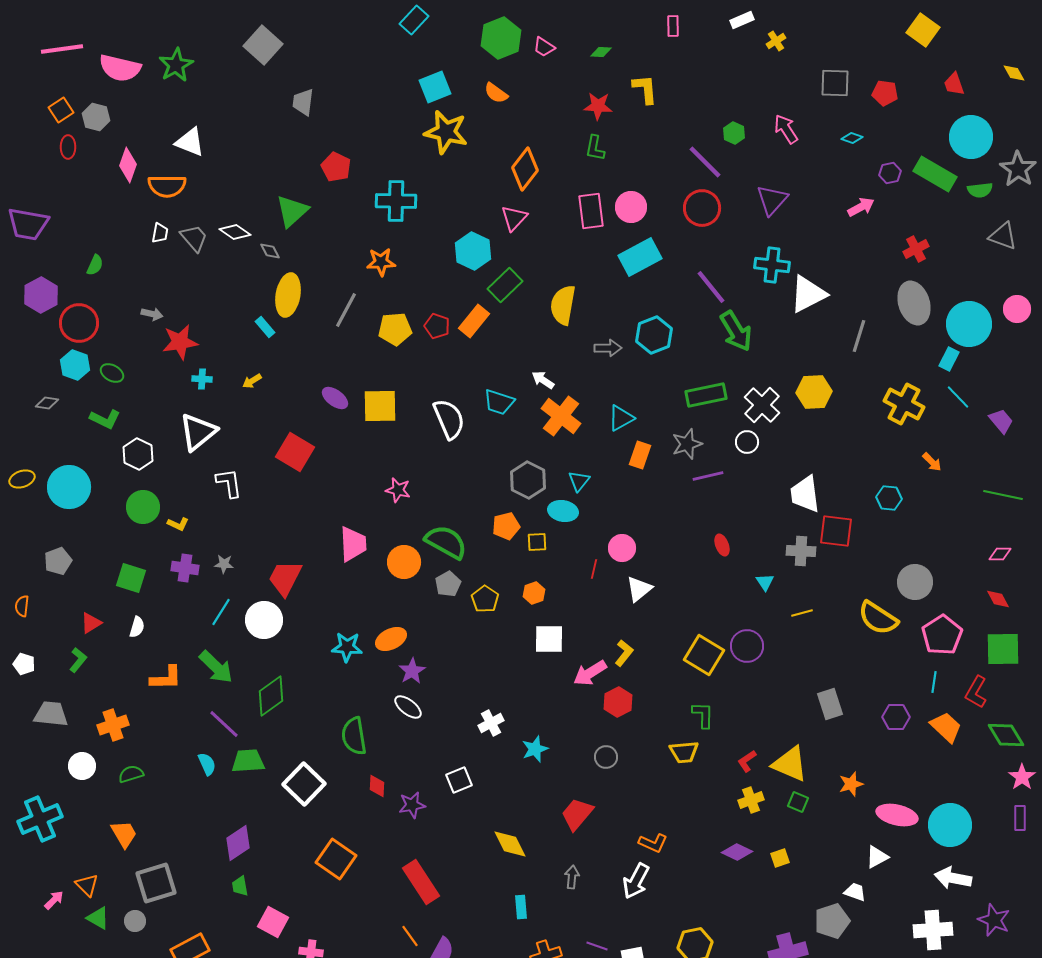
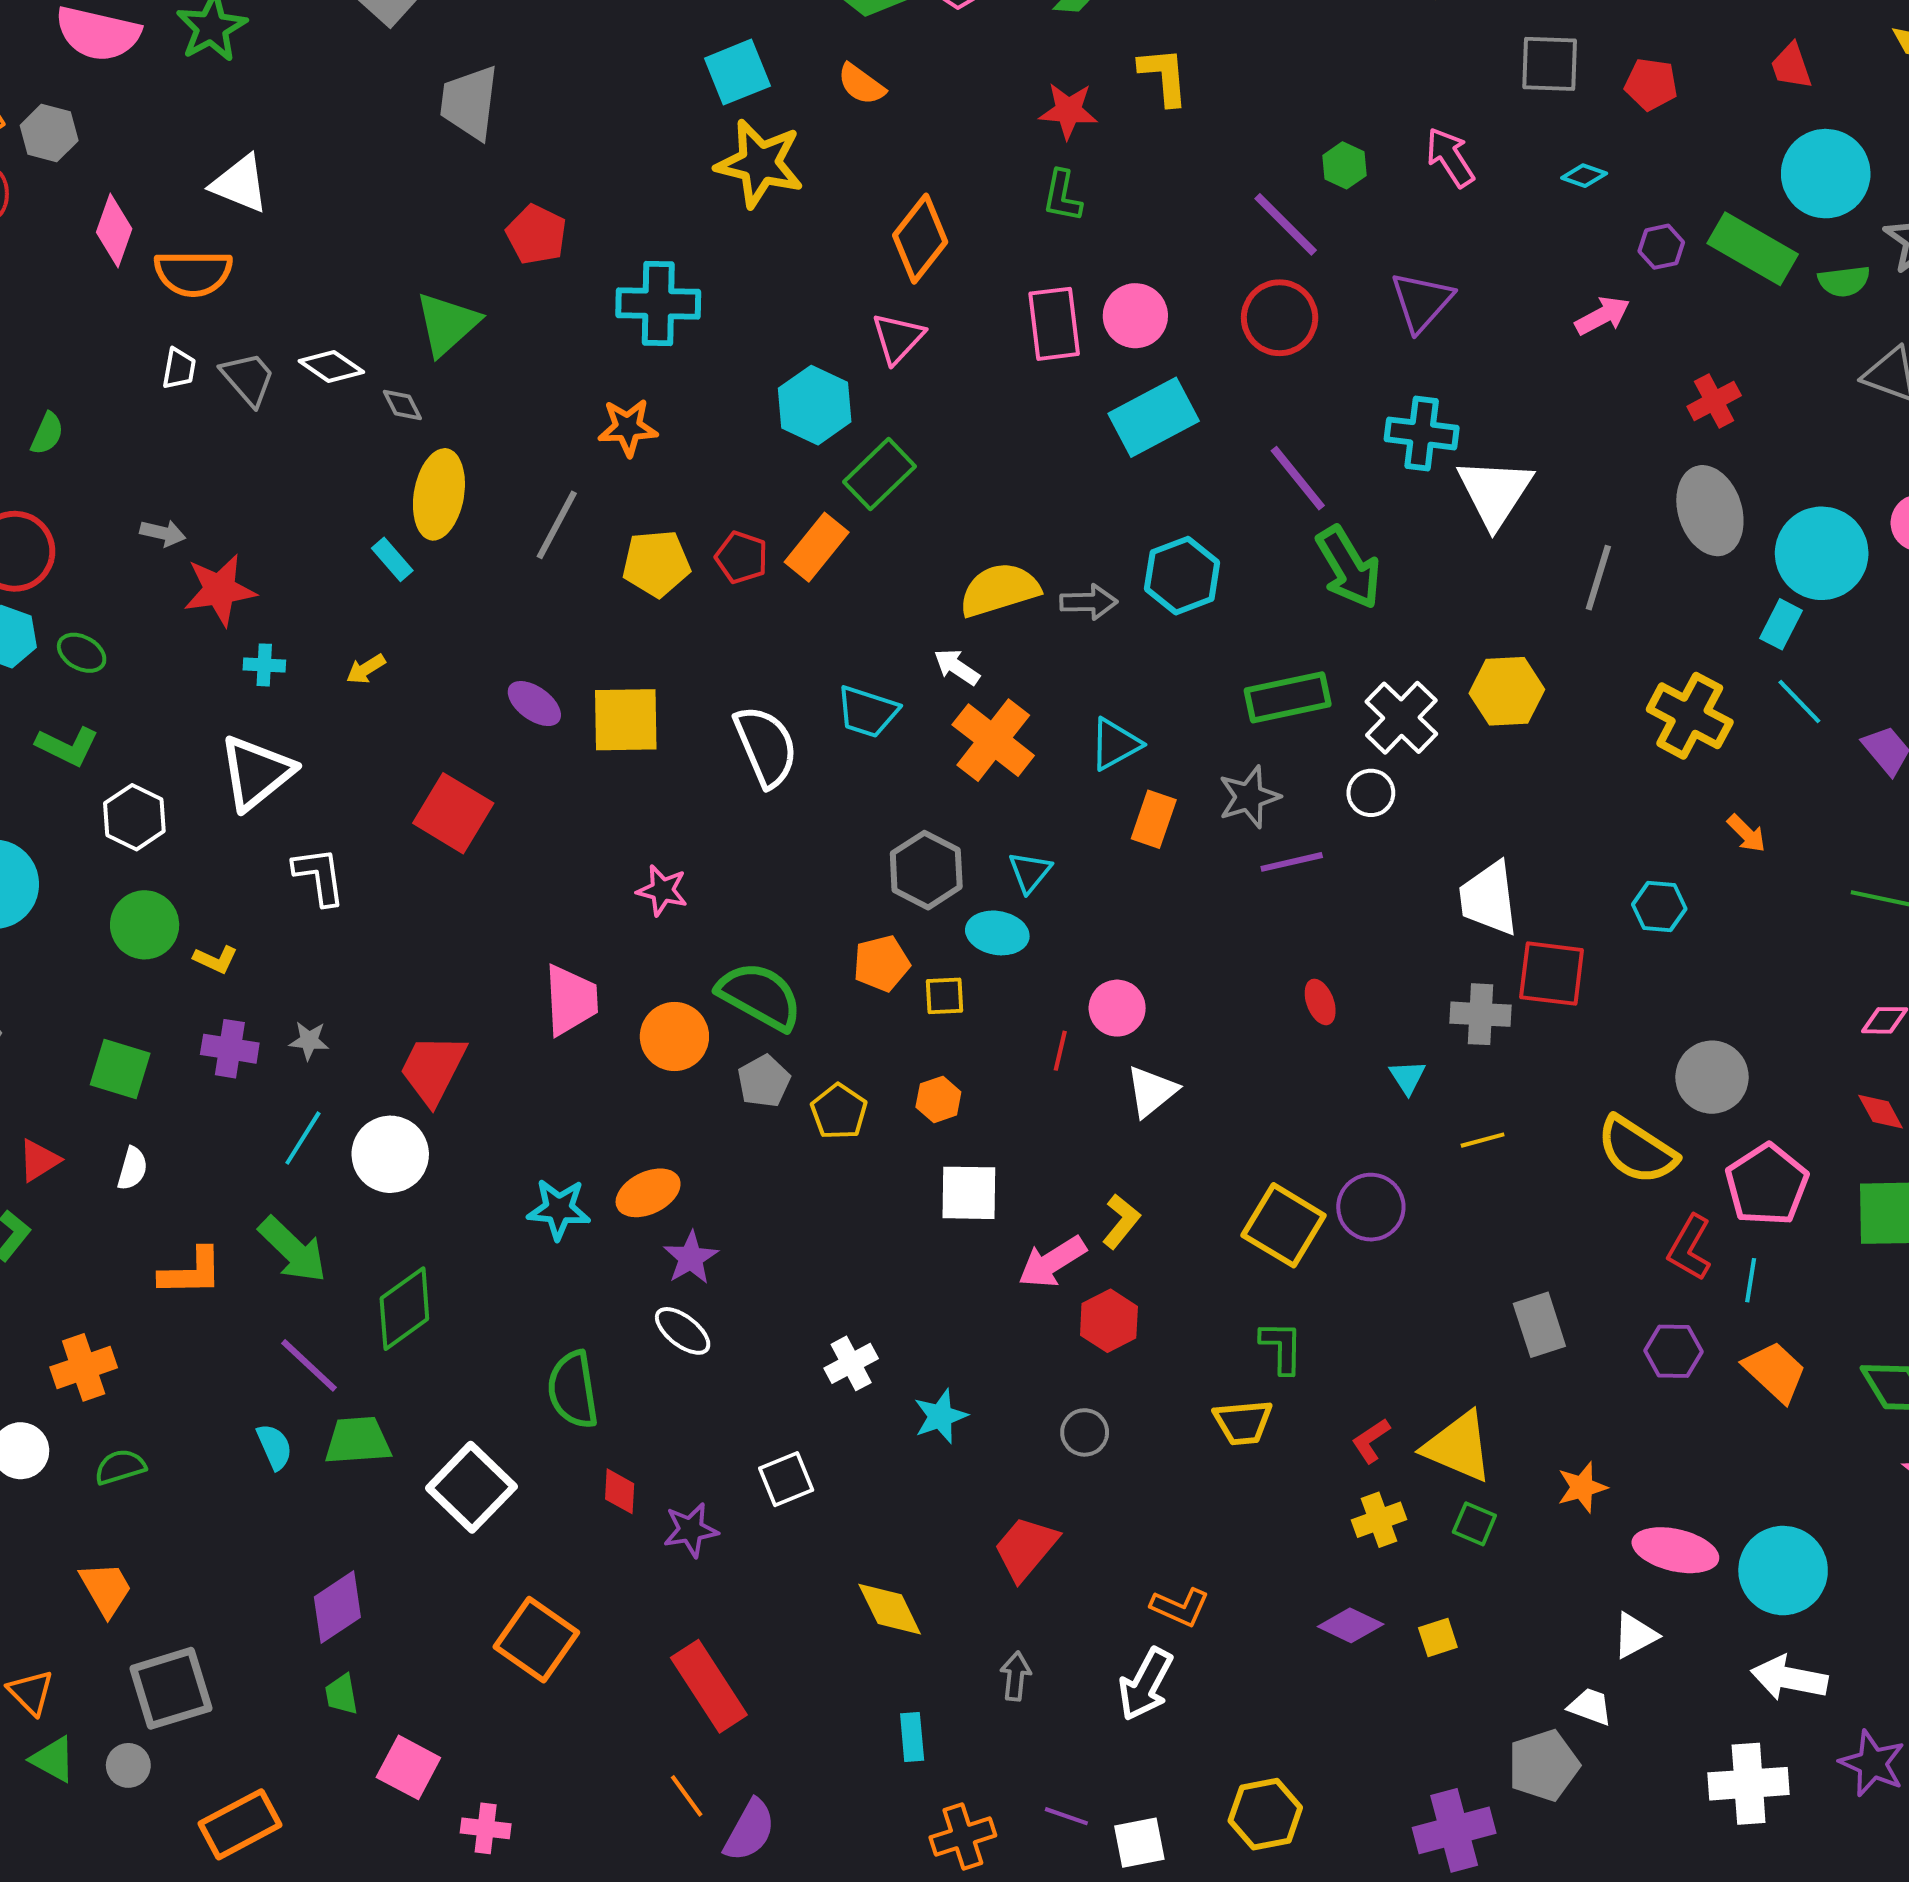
gray trapezoid: (303, 102) -> (469, 103), size x1.4
white triangle: (808, 294) -> (1495, 492), turned -30
yellow semicircle: (563, 305) -> (999, 590), moved, turned 63
red L-shape: (976, 692) -> (1690, 1248), moved

